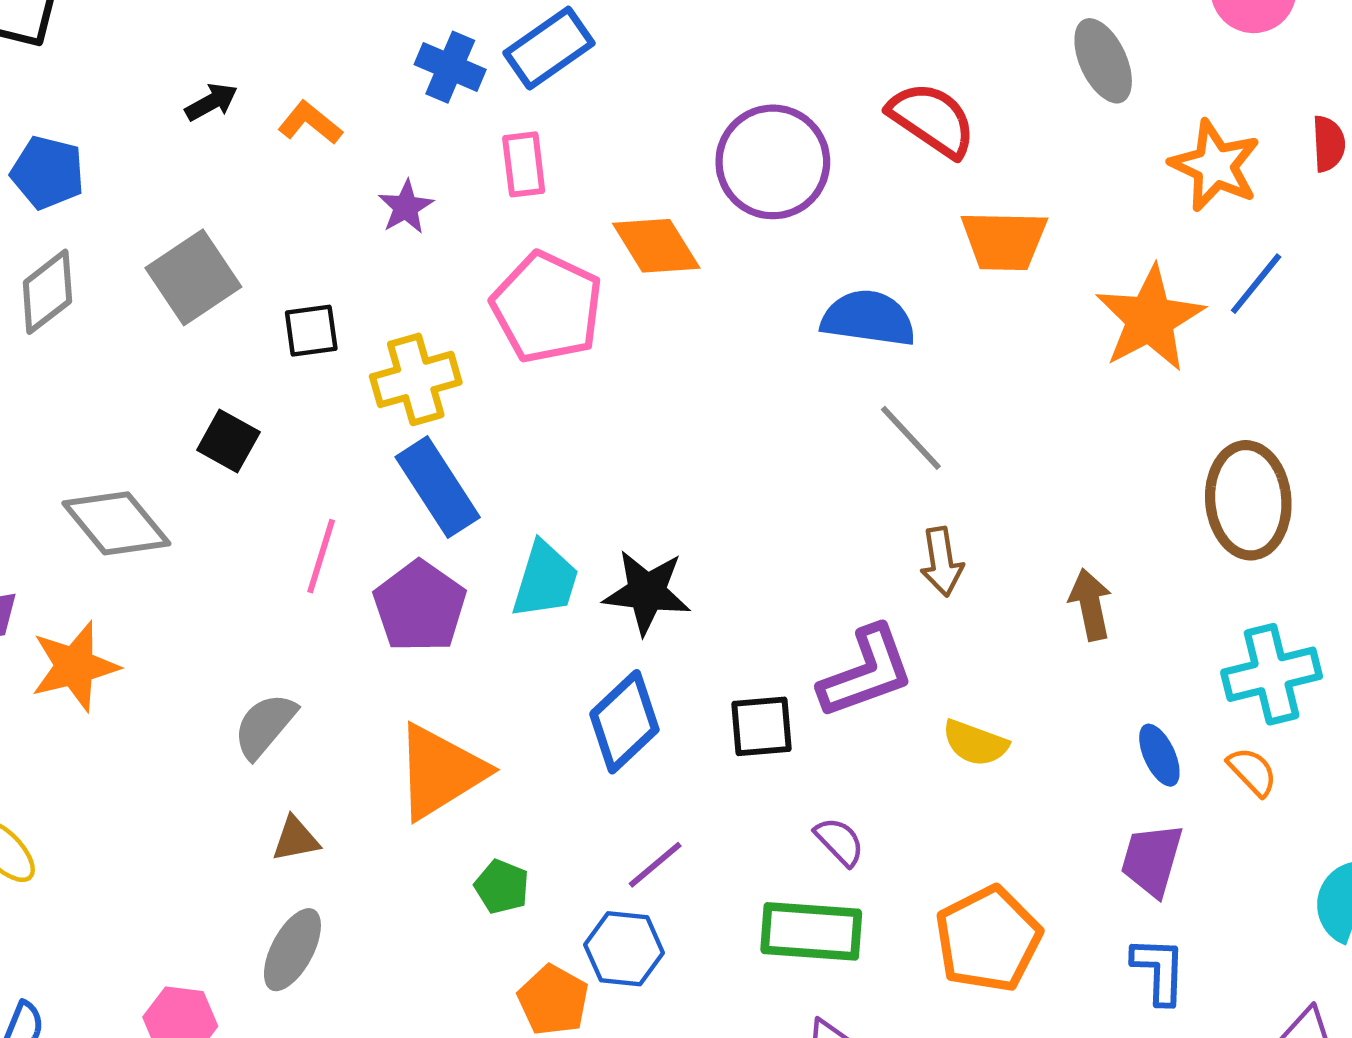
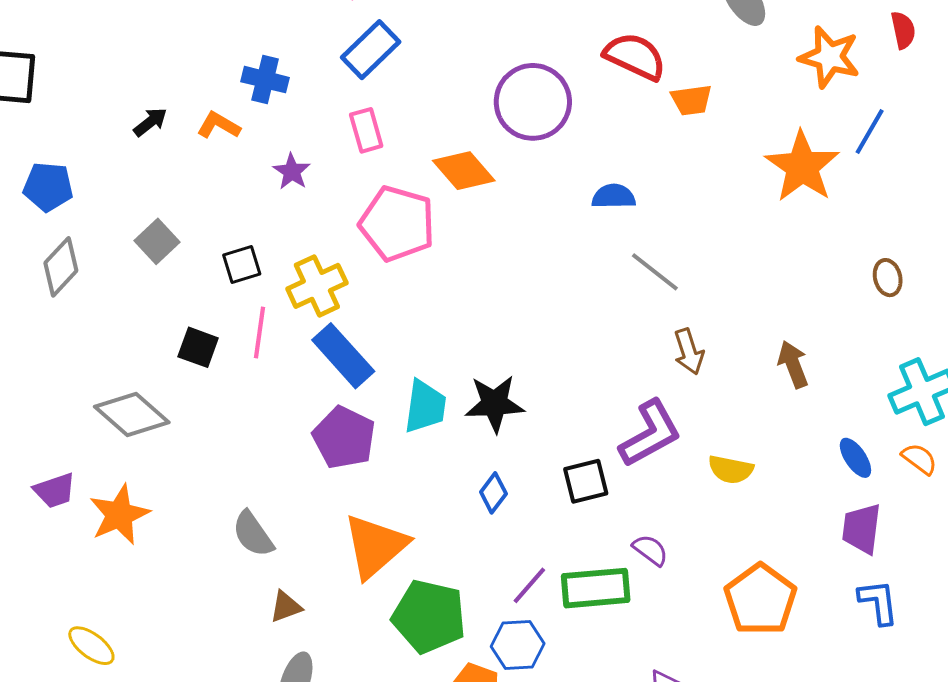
blue cross: (450, 67) -> (265, 80), moved
orange trapezoid: (1004, 240) -> (691, 100), moved, size x0.7
gray square: (193, 277) -> (157, 241), size x0.7
blue semicircle: (868, 318) -> (614, 196), size x0.7
brown ellipse: (1248, 500) -> (888, 278), size x0.5
pink line: (321, 556) -> (260, 332), moved
blue diamond: (624, 722) -> (493, 493), size x0.6
gray semicircle: (265, 726) -> (253, 534), turned -66
green pentagon: (502, 887) -> (429, 616), size x2.0
green rectangle: (811, 931) -> (596, 588), moved

